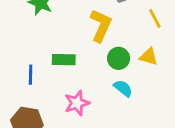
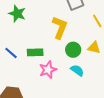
blue line: (31, 75) -> (11, 53), moved, turned -48
pink star: (77, 103) -> (48, 70), moved

